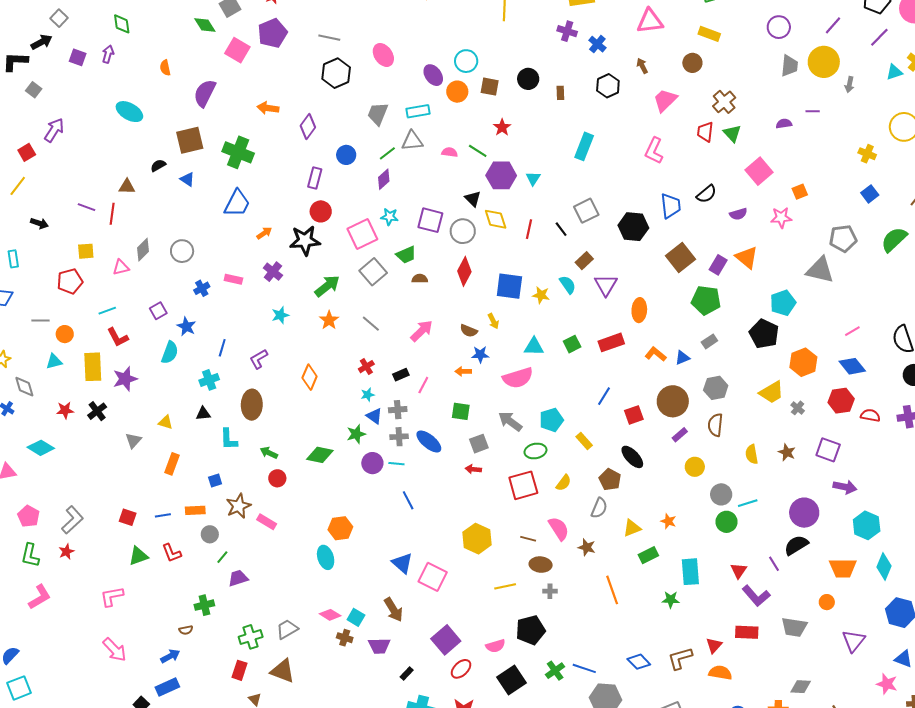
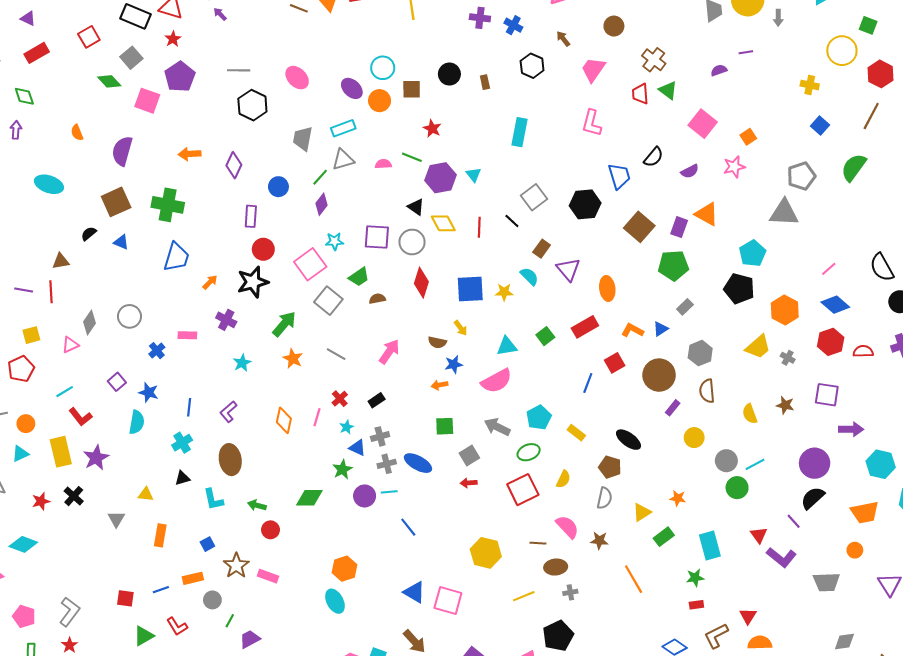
pink line: (423, 385) -> (317, 417), moved
red square: (634, 415) -> (615, 363), moved
red rectangle: (747, 632) -> (696, 605), moved, size x0.6

